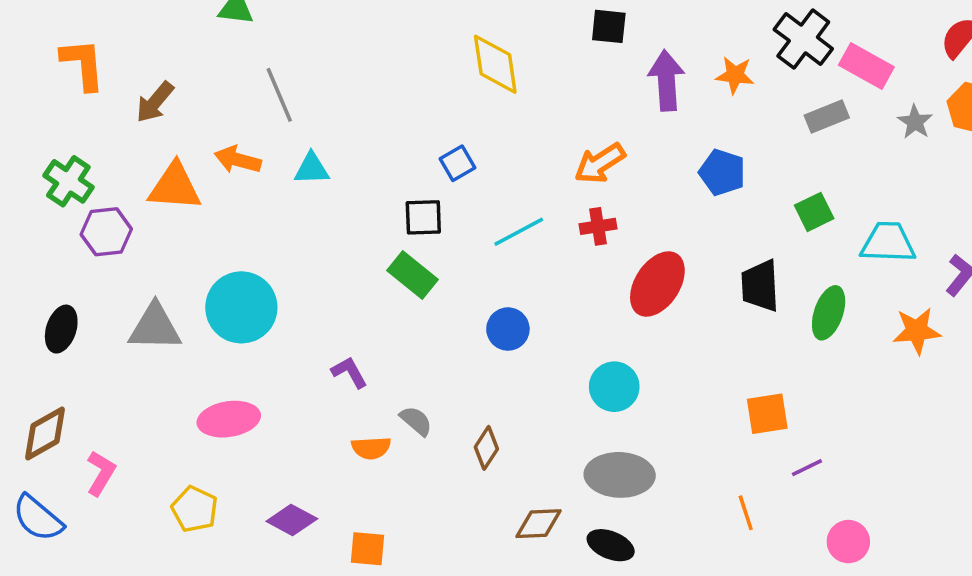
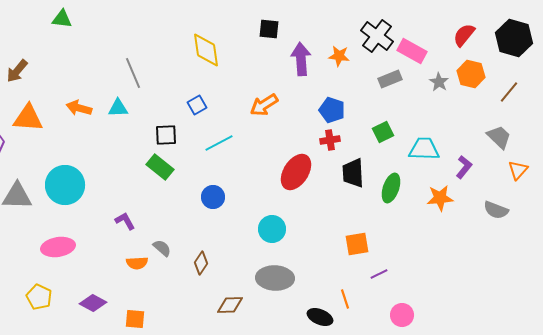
gray line: (279, 95) -> (133, 73), moved
orange arrow: (238, 160) -> (79, 108), moved
blue square: (458, 163) -> (197, 105), moved
cyan triangle: (312, 169) -> (118, 108), moved
red cross: (598, 226) -> (330, 140), moved
black ellipse: (611, 545) -> (320, 317), moved

